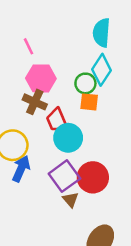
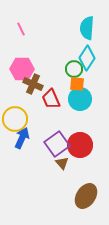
pink line: (29, 46) -> (21, 29), moved
pink hexagon: (41, 78) -> (22, 69), moved
cyan circle: (68, 138) -> (80, 99), moved

